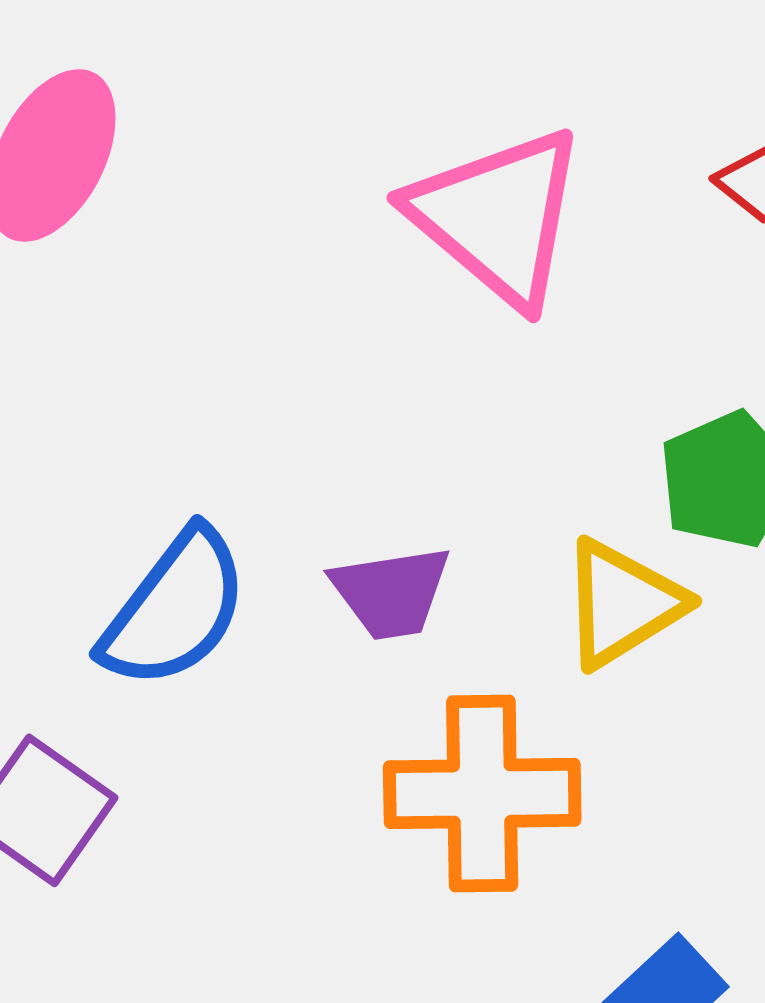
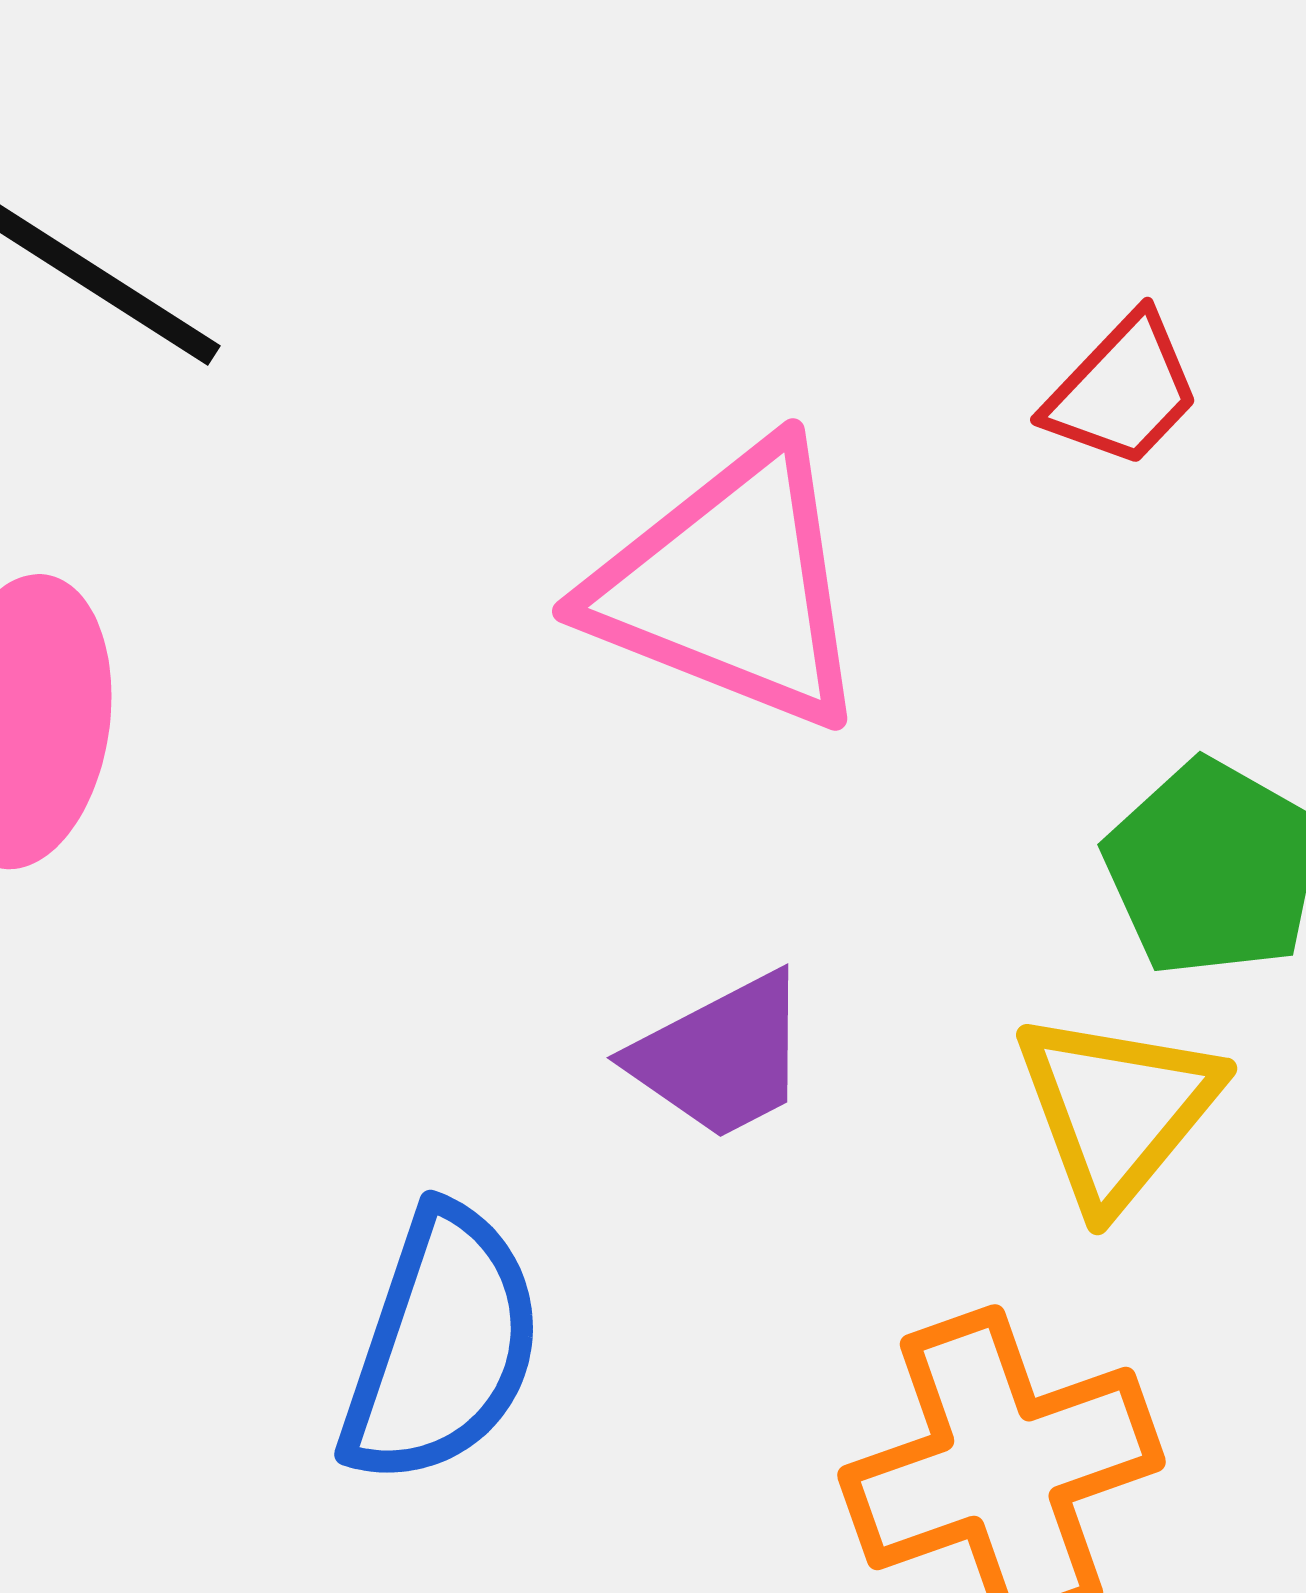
purple trapezoid: (391, 592) -> (721, 1057), moved

